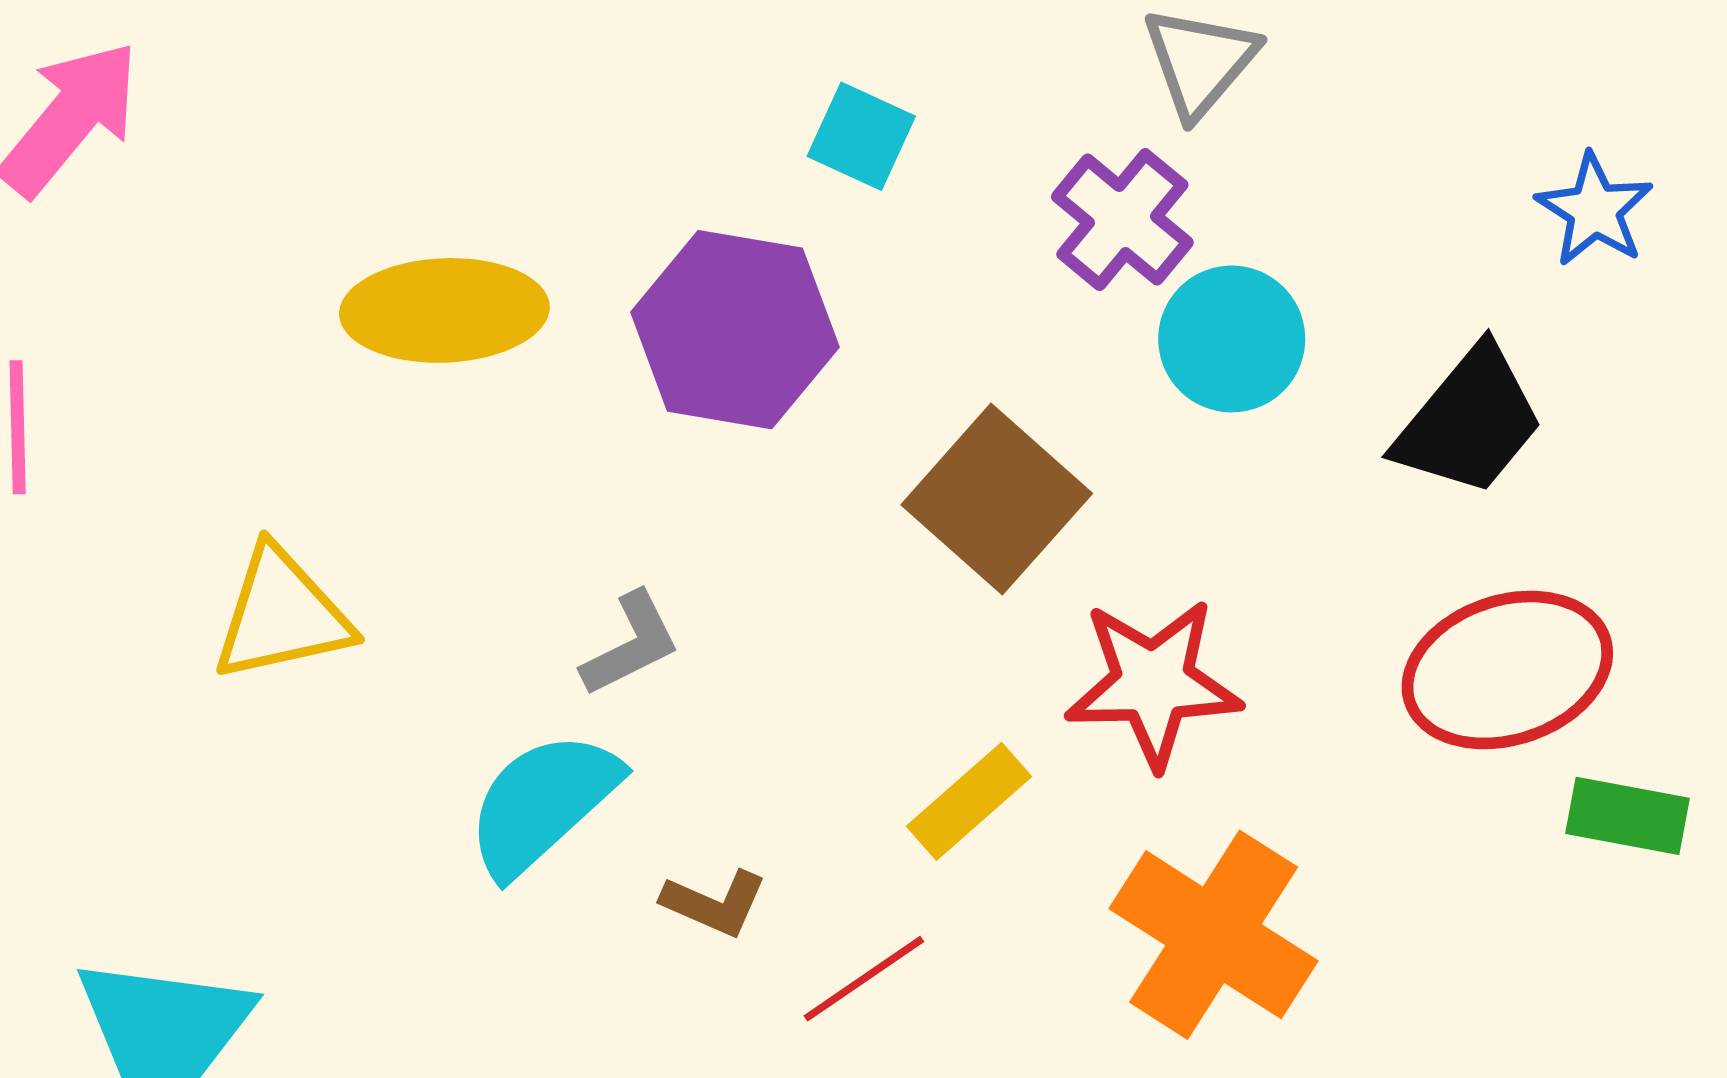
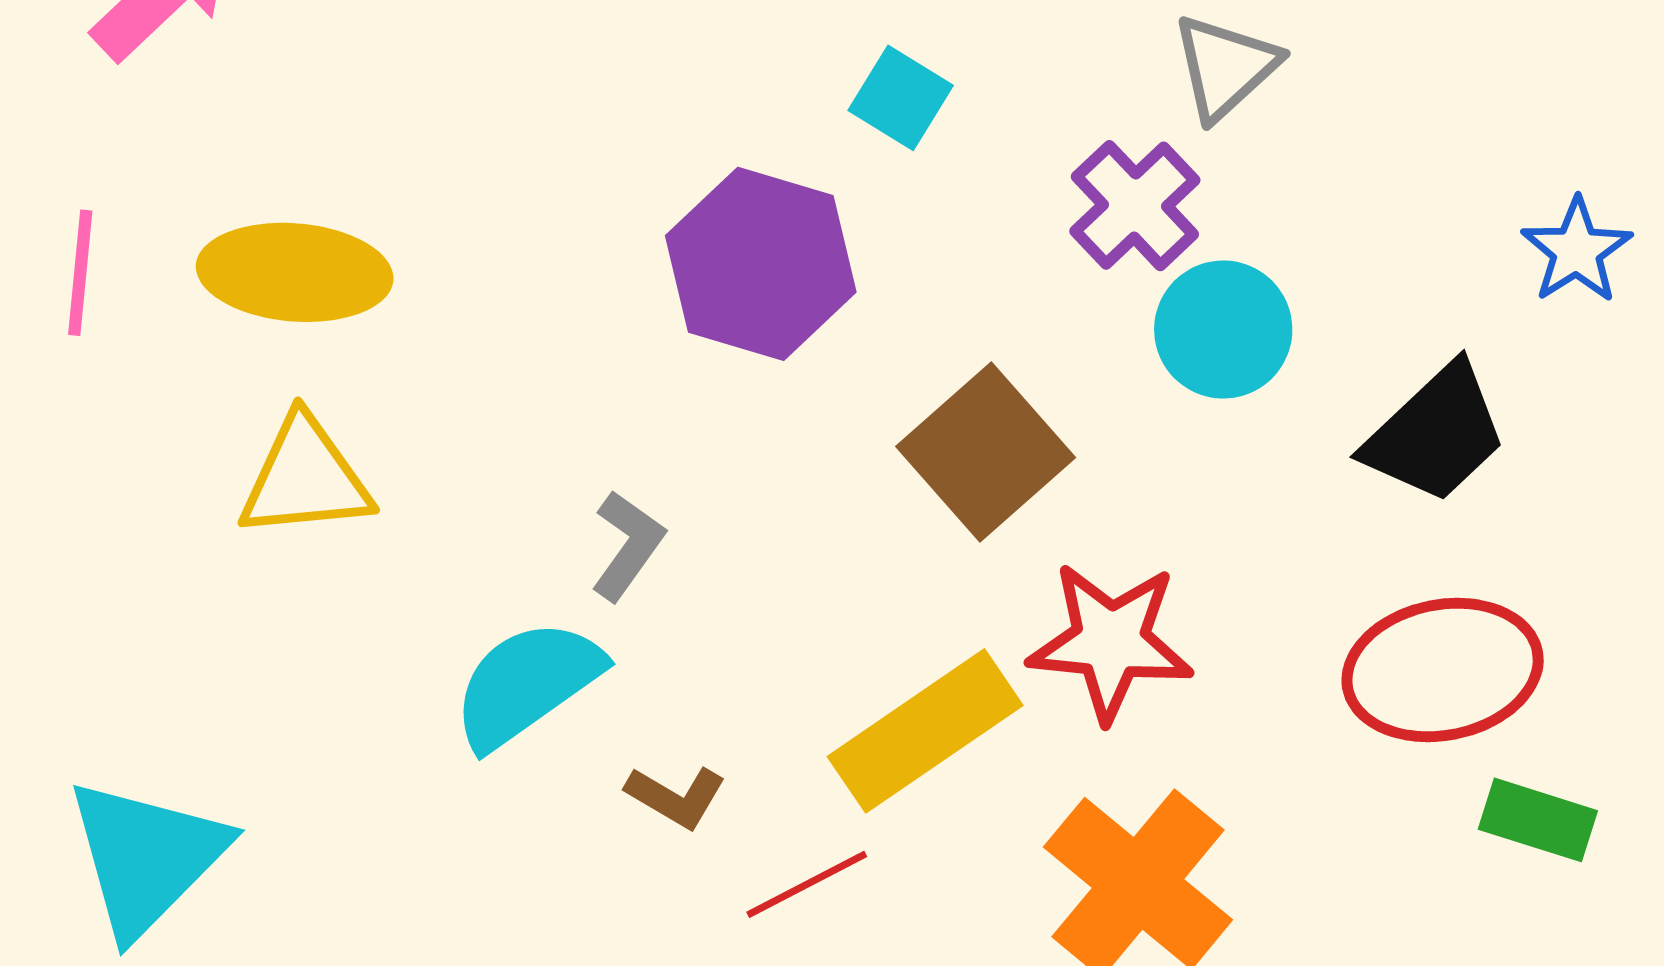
yellow ellipse: (444, 310) -> (295, 272), moved
gray L-shape: (631, 644) -> (627, 545), turned -35
yellow rectangle: (969, 801) -> (925, 731), size x1.6

